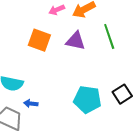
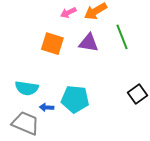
cyan pentagon: (87, 99) -> (75, 99), moved

